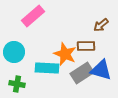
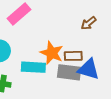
brown rectangle: (86, 46) -> (73, 56), moved
gray rectangle: (82, 73) -> (69, 72), turned 40

